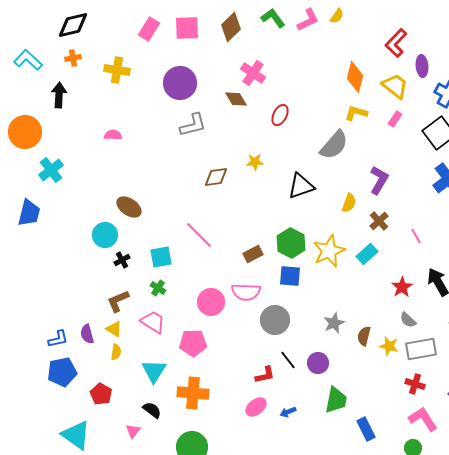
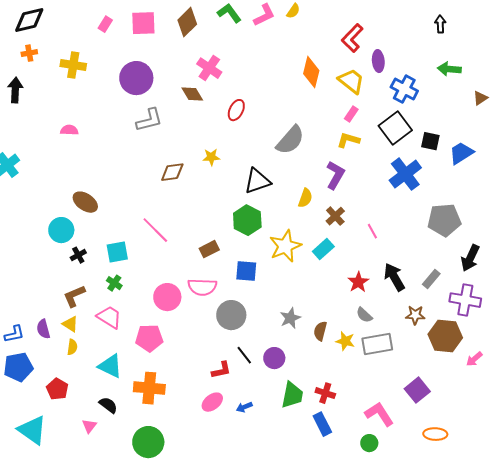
pink rectangle: (149, 29) -> (105, 24), size x0.7
yellow L-shape: (356, 113) -> (348, 140), moved
green hexagon: (291, 243) -> (247, 220), moved
cyan triangle: (154, 371) -> (110, 366), turned -36
red cross: (415, 384) -> (325, 393), moved

